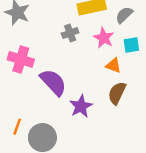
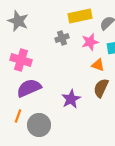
pink star: (104, 38) -> (90, 42), turned 30
purple semicircle: (53, 82) -> (29, 88), moved, turned -70

